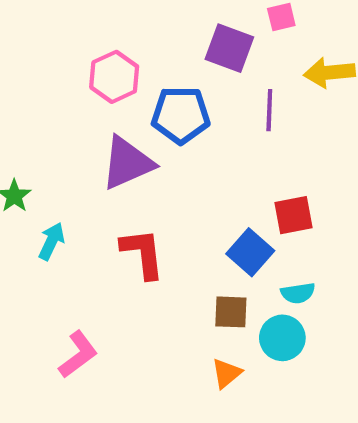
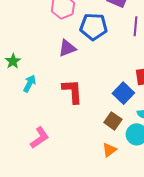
purple triangle: (127, 163) -> (67, 48), size x0.7
brown square: (231, 312) -> (113, 121), turned 30

